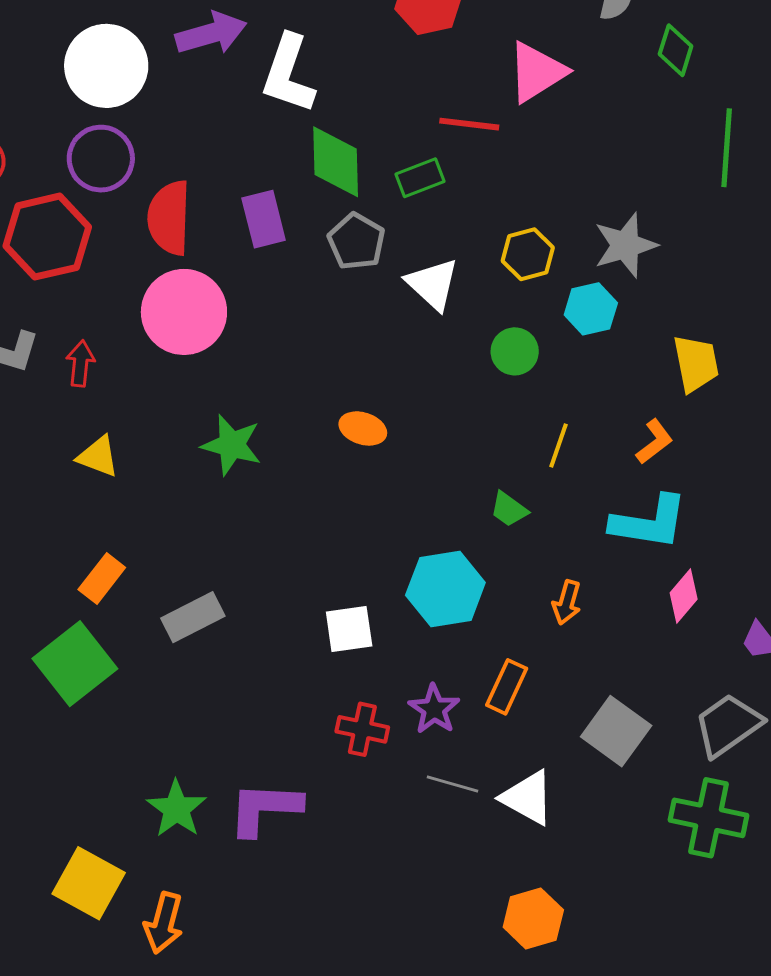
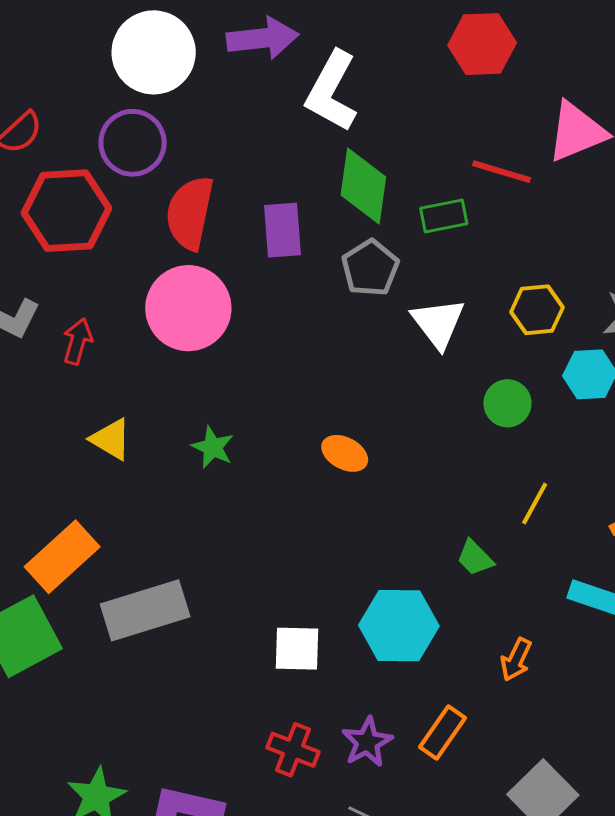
green star: (232, 445) -> (213, 447), size x0.7
yellow triangle: (98, 456) -> (111, 439), moved
orange rectangle: (102, 579) -> (62, 557), size x1.5
gray rectangle: (193, 617) -> (145, 610), size x1.4

